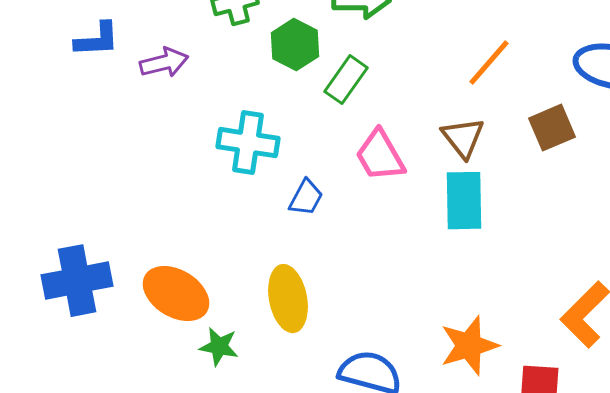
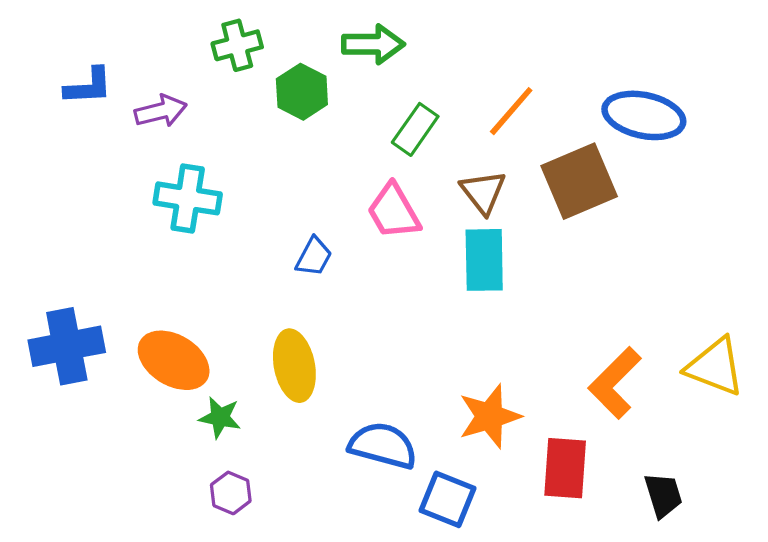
green rectangle: (346, 80) -> (415, 129), moved
brown square: (552, 128) -> (579, 181), size x1.5
cyan cross: (248, 143) -> (188, 198), moved

